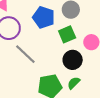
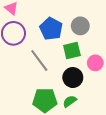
gray line: (25, 54) -> (39, 60), moved

